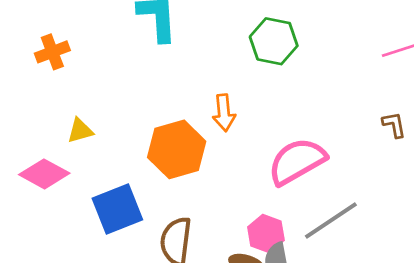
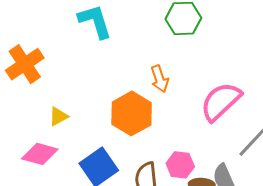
orange cross: (52, 52) -> (25, 64), size x1.5
pink hexagon: (266, 234) -> (180, 165), moved

